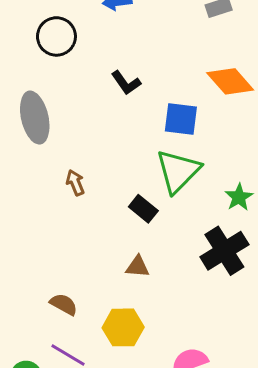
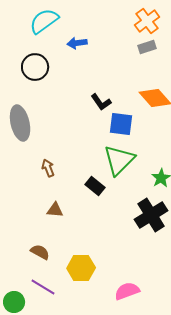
black L-shape: (126, 83) -> (101, 102), moved
brown triangle: (138, 267) -> (55, 210), moved

